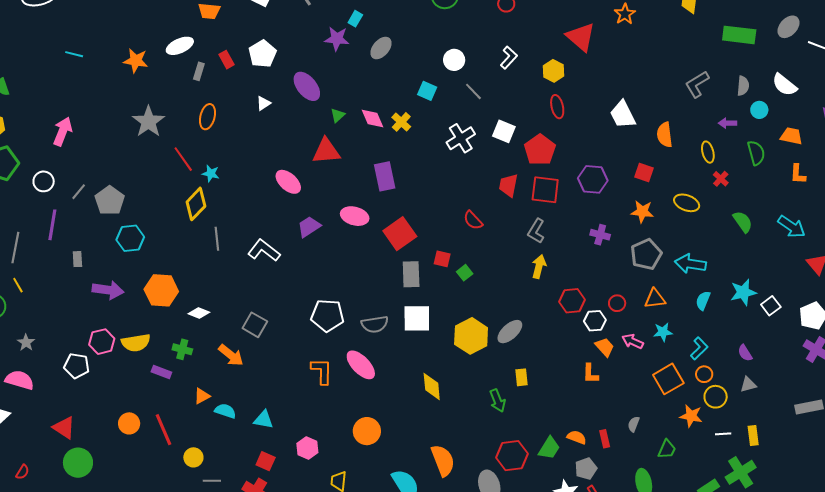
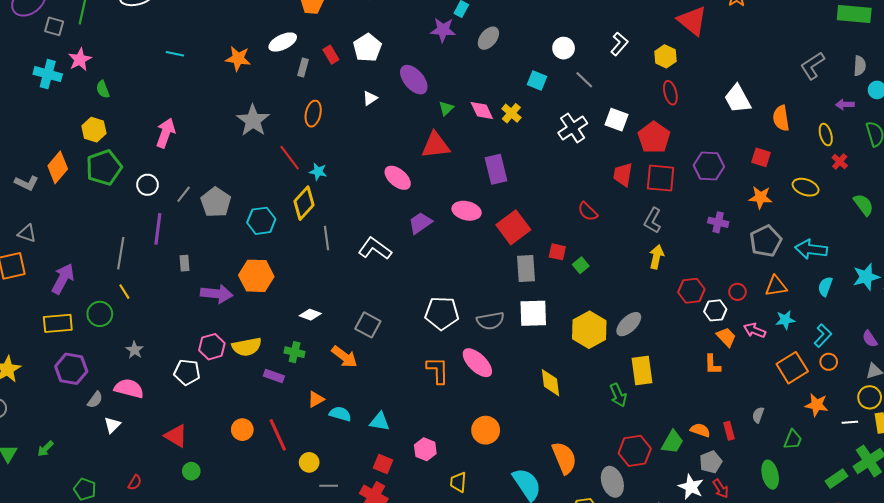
cyan hexagon: (130, 238) -> (261, 221), moved
orange hexagon: (161, 290) -> (256, 276), moved
yellow rectangle: (521, 377) -> (642, 370), size x1.6
yellow circle: (716, 397) -> (870, 397), moved
green circle: (78, 463) -> (191, 471), size x0.6

